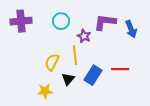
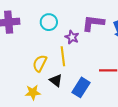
blue rectangle: (93, 75) -> (81, 87), moved
black triangle: (68, 79) -> (56, 80), turned -32

